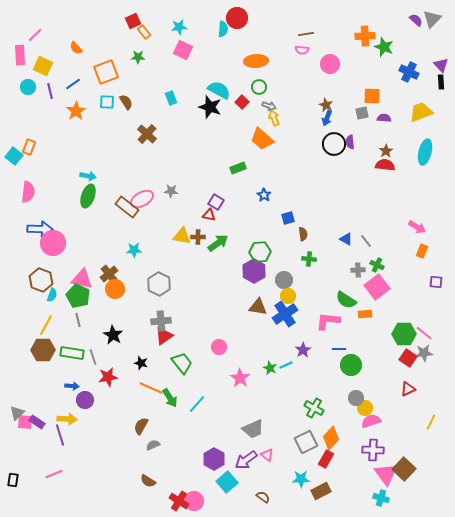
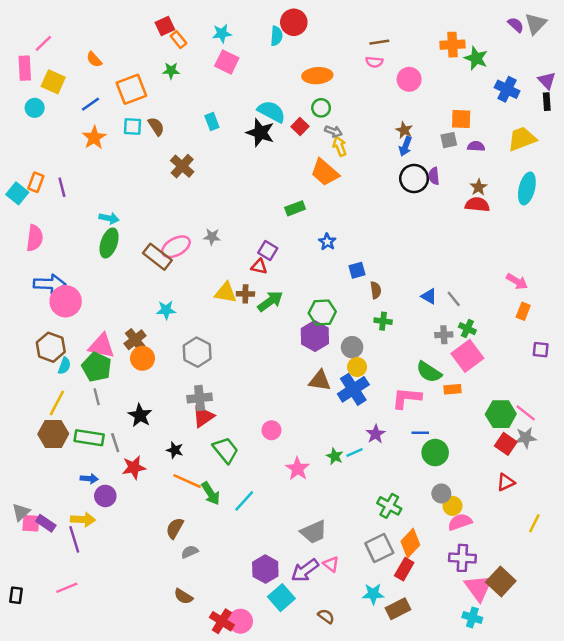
purple line: (50, 91) -> (62, 187), moved

